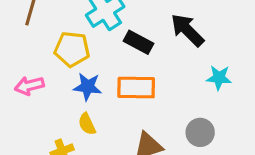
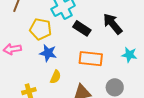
orange rectangle: (136, 88) -> (91, 59), moved
yellow semicircle: (87, 124) -> (56, 77), moved, turned -136

